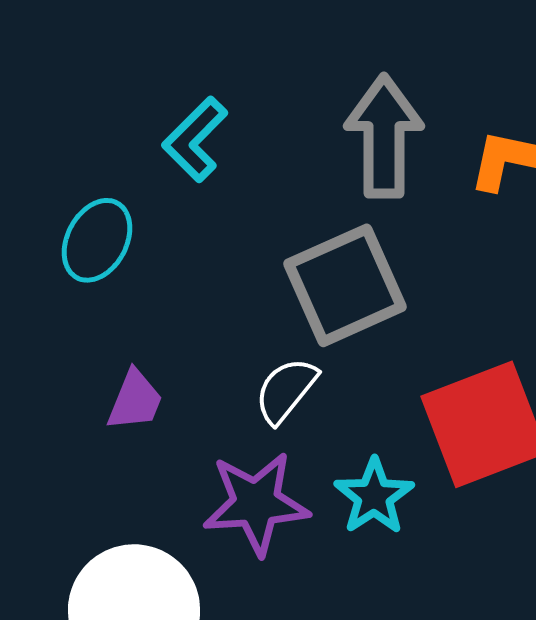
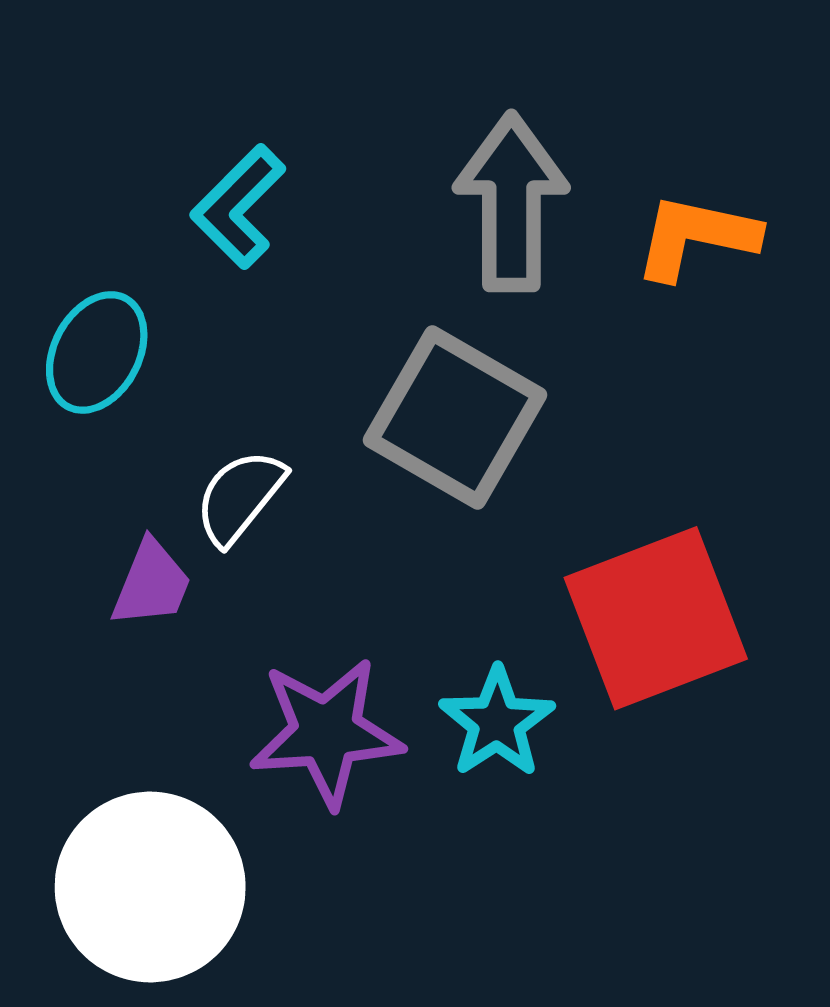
gray square: (345, 285) -> (455, 417), turned -36
white semicircle: (286, 390) -> (240, 497), moved

